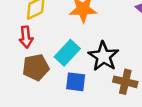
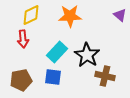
brown pentagon: (36, 67) -> (21, 80), moved
blue square: (76, 82) -> (53, 77), moved

